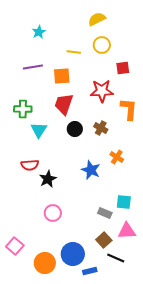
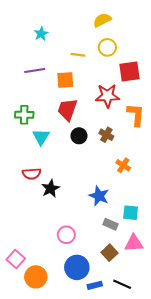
red square: (123, 68) -> (130, 72), size x1.5
blue star: (91, 170) -> (99, 196), moved
pink circle: (53, 213) -> (66, 235), moved
black line: (116, 258) -> (122, 284), moved
orange circle: (45, 263) -> (36, 277), moved

